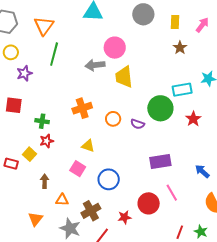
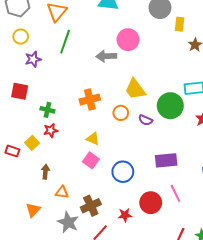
yellow rectangle: (175, 22) -> (180, 24), moved
yellow trapezoid: (124, 77) -> (135, 89), moved, turned -35
pink square: (78, 169) -> (91, 160), moved
blue circle: (109, 179) -> (123, 172), moved

